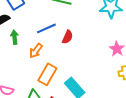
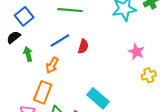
orange rectangle: (47, 74) -> (43, 92), moved

